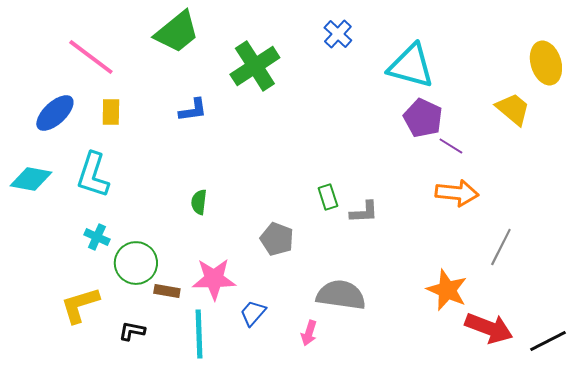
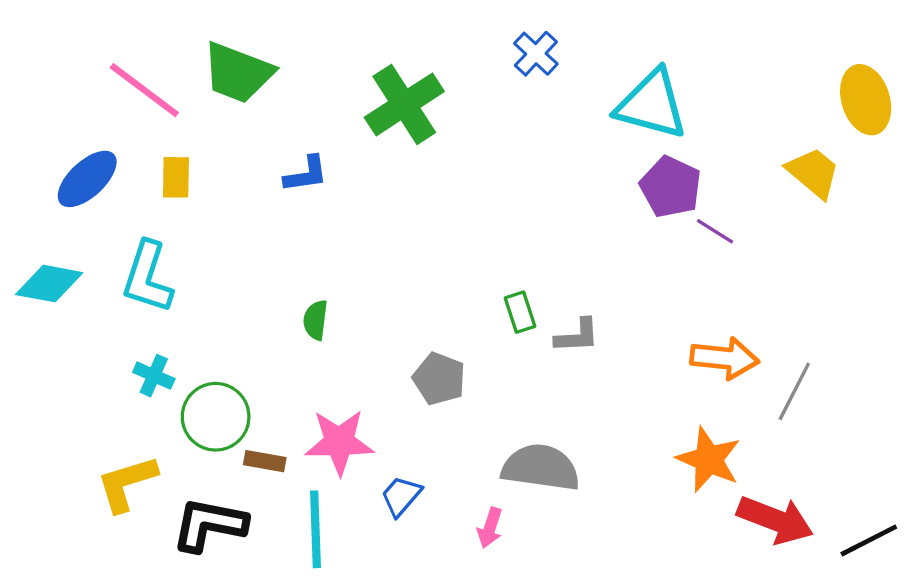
green trapezoid: (177, 32) -> (238, 73), moved, turned 60
orange arrow: (457, 193) -> (725, 358), moved
black L-shape: (132, 331) -> (209, 525), size x1.8

